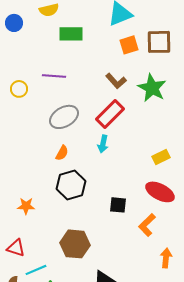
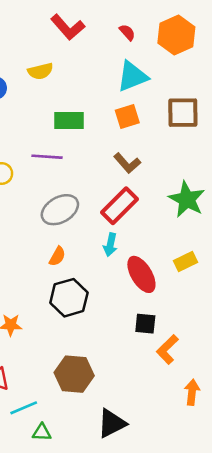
green rectangle: (71, 34) -> (69, 120), moved
orange square: (129, 45) -> (127, 117), moved
green star: (152, 88) -> (187, 199), moved
red ellipse: (160, 192) -> (141, 274), moved, turned 32
black square: (118, 205) -> (145, 324), moved

